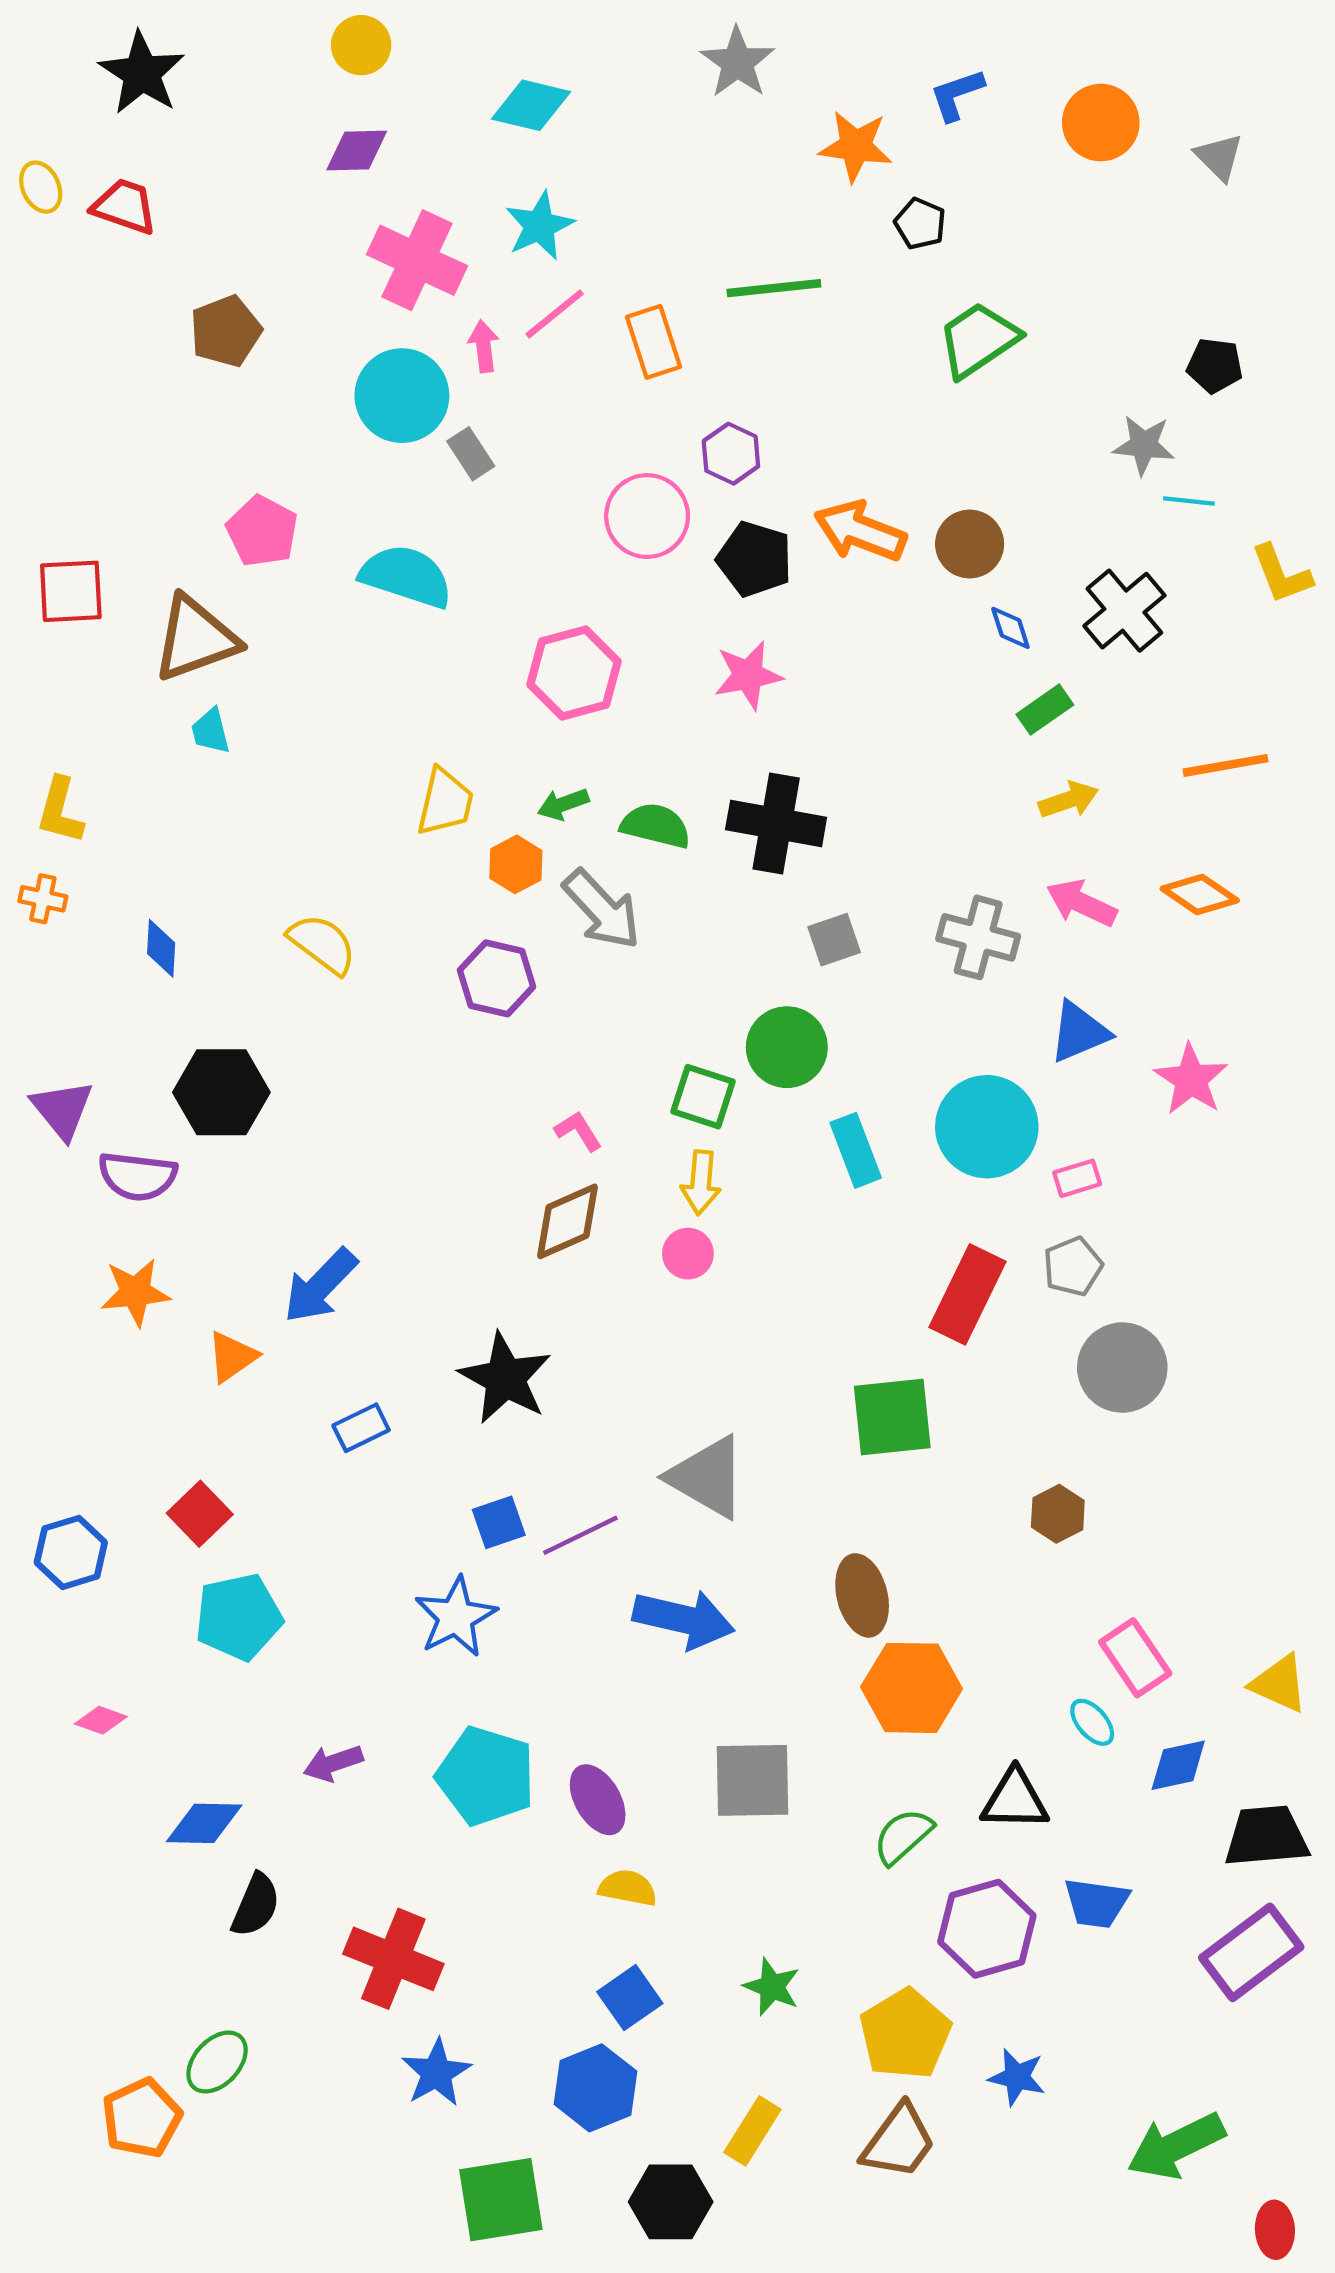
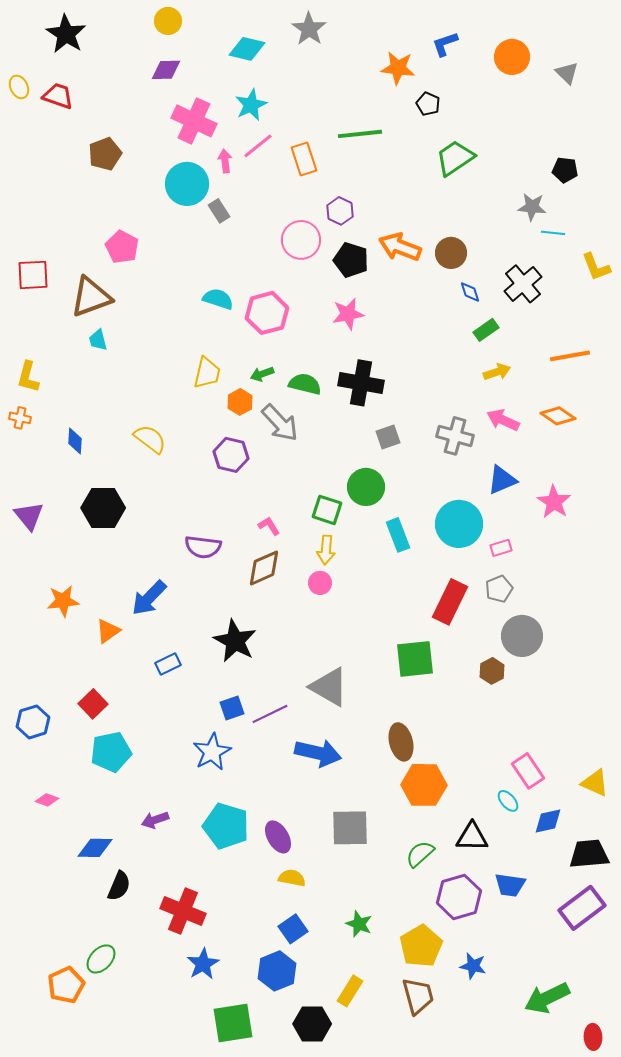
gray star: (737, 62) -> (309, 29), moved
cyan semicircle: (406, 576) -> (218, 299), moved, size x0.7
purple semicircle: (137, 1176) -> (203, 547), moved
brown hexagon: (1058, 1514) -> (492, 671), moved
brown trapezoid: (899, 2142) -> (418, 996), turned -51

